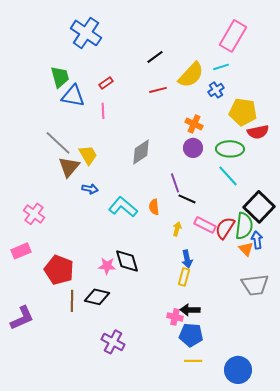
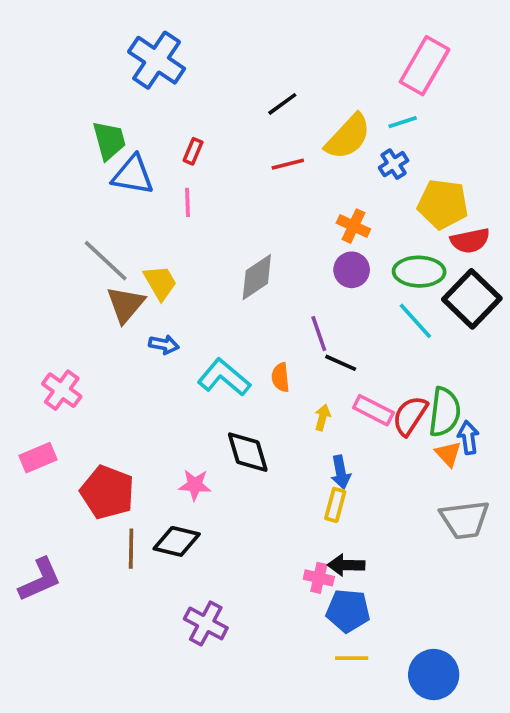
red rectangle: (106, 83) -> (193, 151), turned -32
black square: (259, 207) -> (472, 299), moved
black diamond: (127, 261) -> (248, 452), moved

